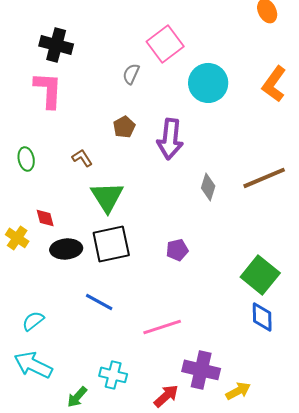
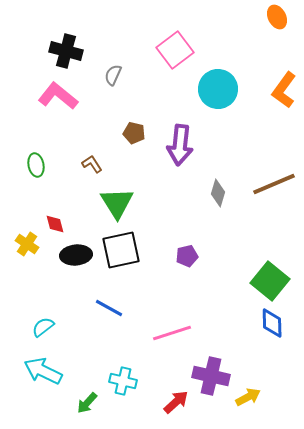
gray semicircle: (131, 74) -> (113, 75), moved
pink L-shape: (48, 90) -> (58, 96), turned -54
brown pentagon: (124, 127) -> (134, 133), turned -30

